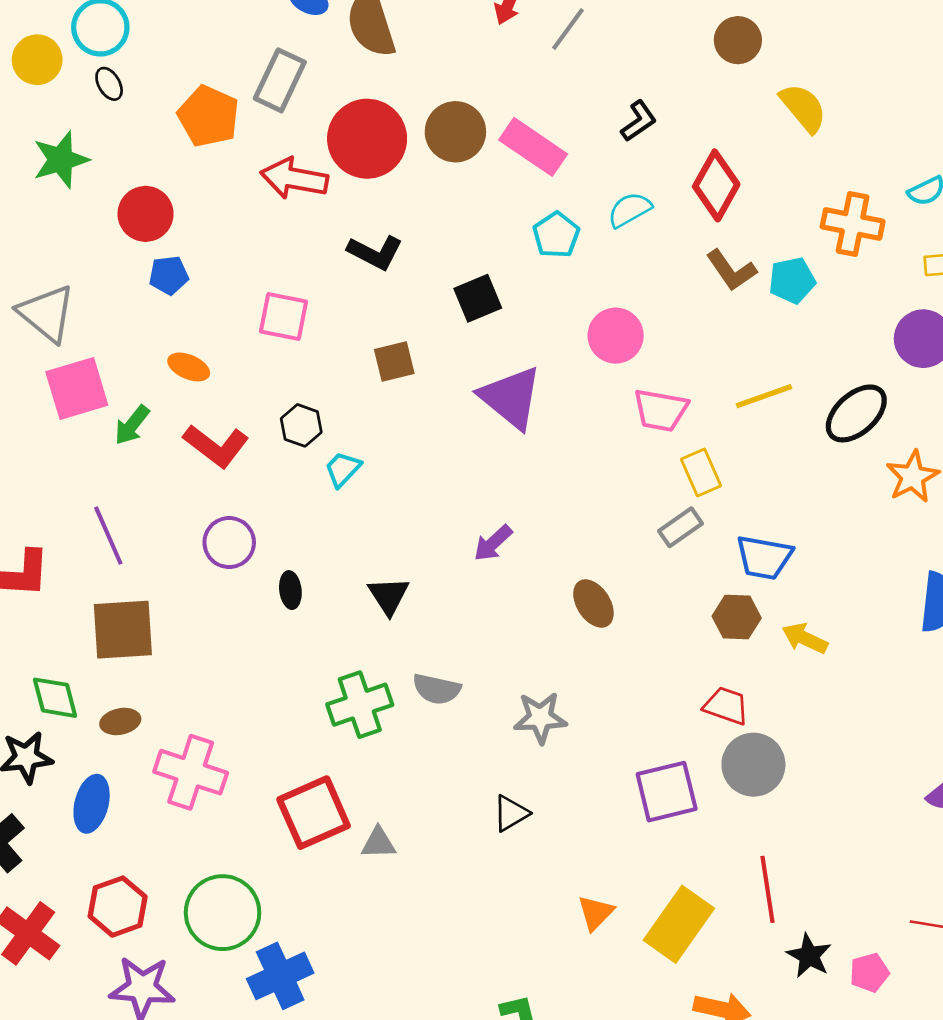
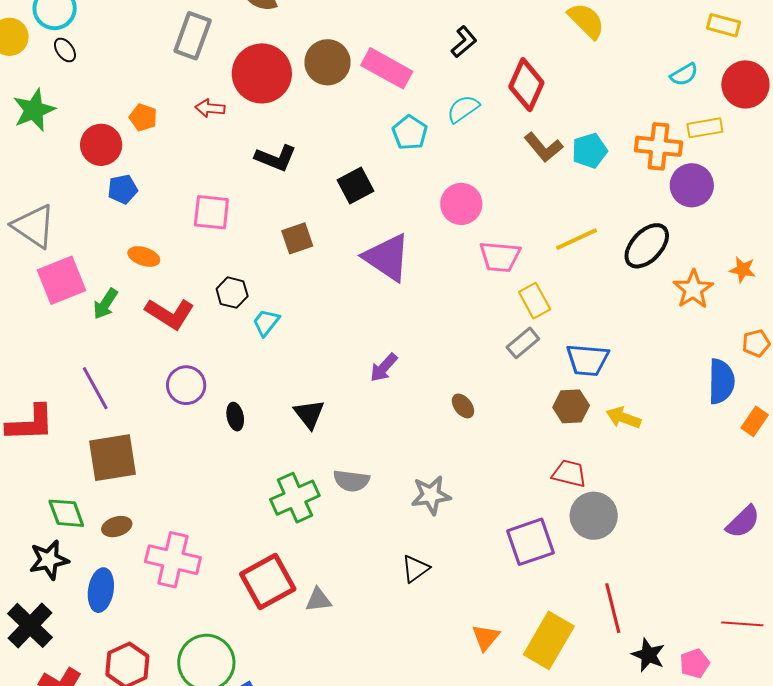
orange pentagon: (208, 116) -> (143, 117), moved, size x0.6
red arrow: (294, 178) -> (210, 108), size x0.6
orange cross: (853, 224) -> (658, 146), moved
brown ellipse: (593, 604) -> (463, 406), size x0.7

